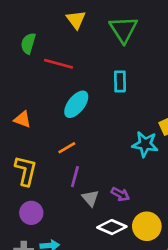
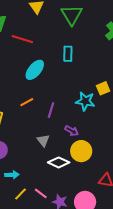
purple line: (75, 177) -> (51, 110), moved
purple arrow: (120, 194) -> (72, 131), moved
yellow circle: (147, 226) -> (81, 151), moved

